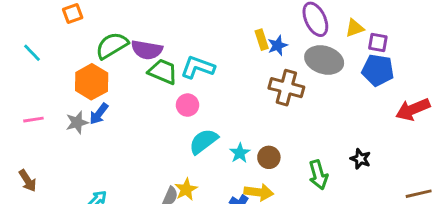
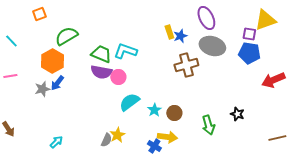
yellow triangle: (355, 28) -> (265, 20), moved, size x1.6
purple semicircle: (147, 50) -> (101, 72), moved
brown cross: (286, 88) -> (186, 65), turned -30
pink line: (33, 120) -> (10, 76), moved

